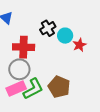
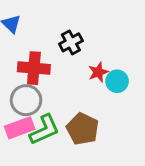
cyan circle: (65, 36) -> (117, 81), moved
red star: (79, 45) -> (98, 72), moved

